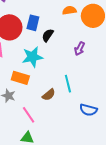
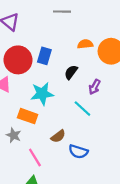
black semicircle: (48, 35) -> (71, 72), moved
cyan line: (68, 84) -> (82, 109), moved, turned -36
blue semicircle: (88, 110) -> (78, 152), moved

